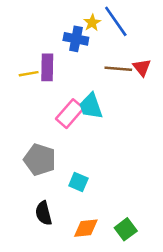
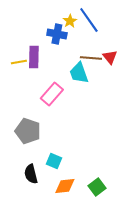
cyan trapezoid: (91, 106) -> (79, 73), moved
cyan square: (78, 182) -> (54, 161), moved

